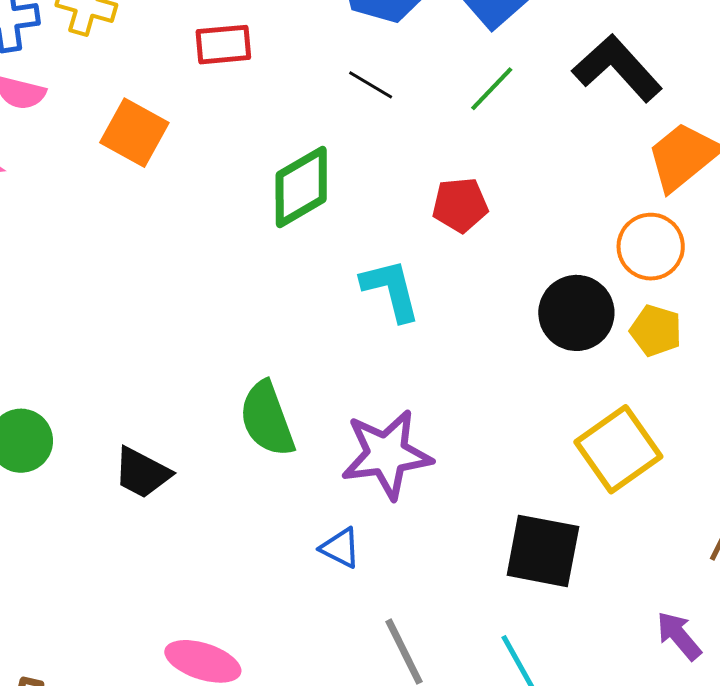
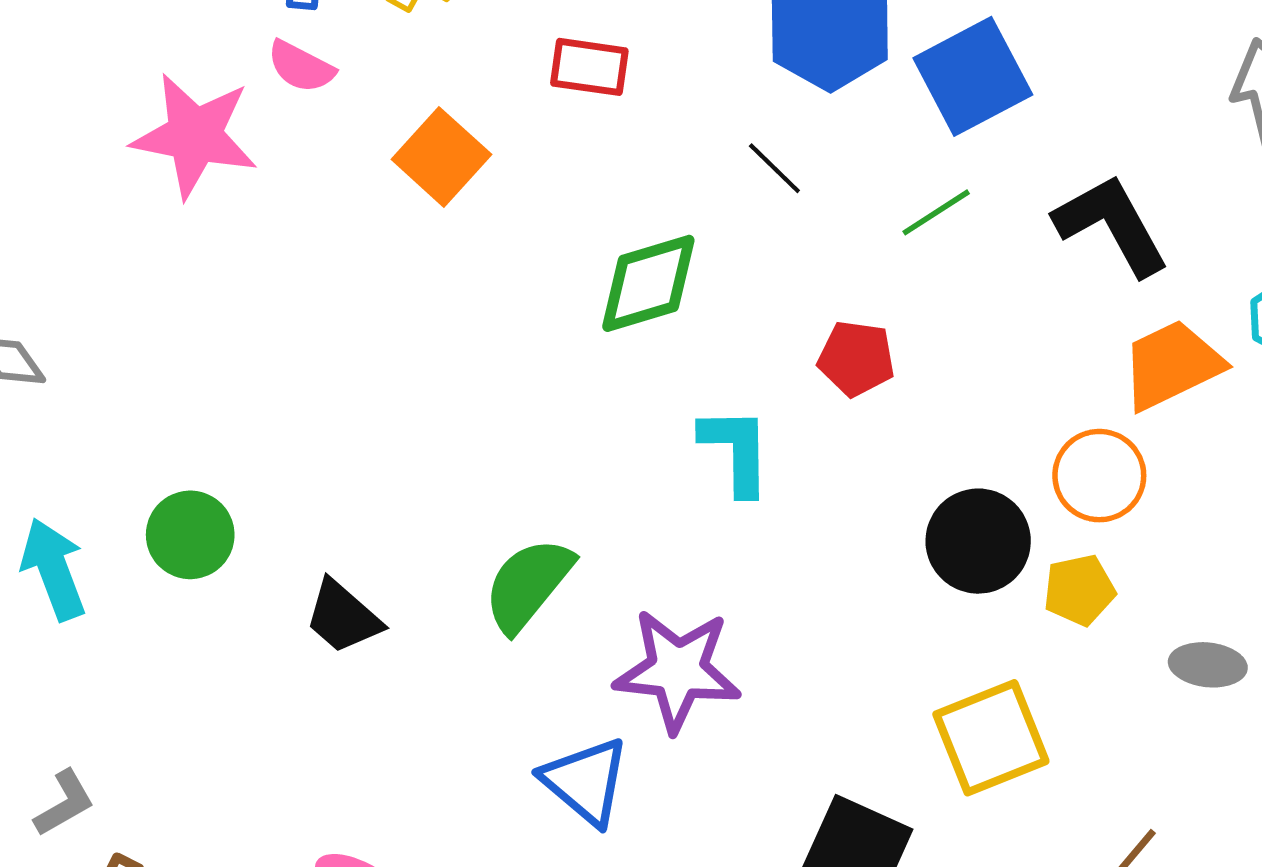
yellow pentagon: (656, 330) -> (1079, 590), turned 30
green semicircle: (267, 419) -> (528, 585), turned 46
blue triangle: (340, 548) -> (586, 781), size x1.6

